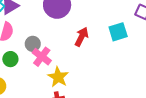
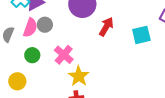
red arrow: (81, 37) -> (106, 27), moved
gray circle: (33, 44) -> (45, 25), moved

